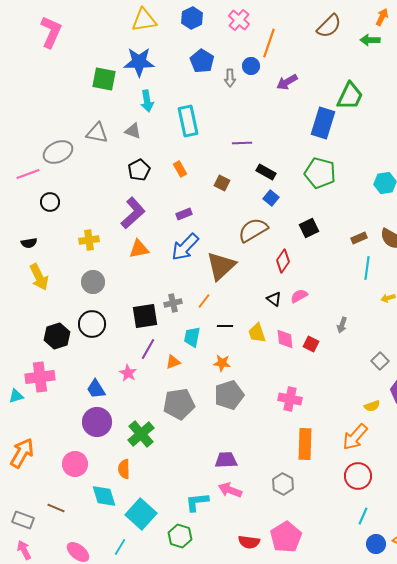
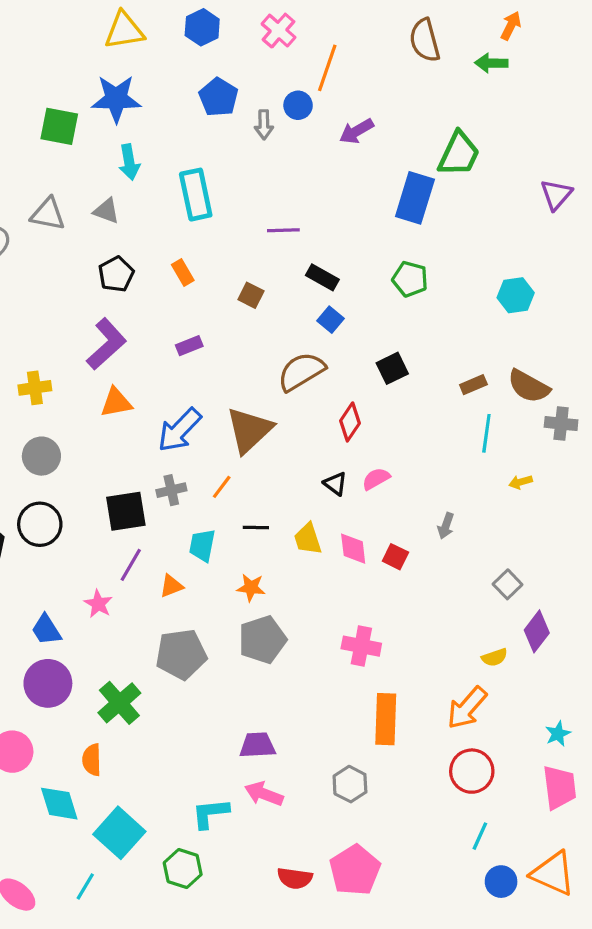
brown semicircle: (329, 26) -> (425, 40), turned 120
green pentagon: (320, 173) -> (410, 279), size x0.7
blue arrow: (185, 247) -> (179, 430), moved

